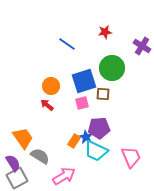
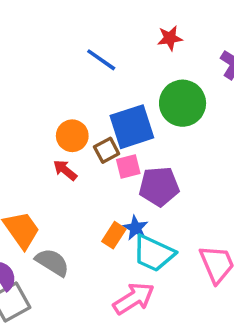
brown square: (103, 94) -> (107, 150), moved, turned -32
purple pentagon: (99, 128) -> (159, 186), moved
pink arrow: (64, 176) -> (134, 298), moved

